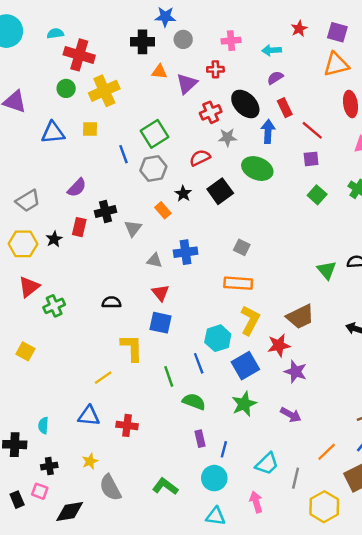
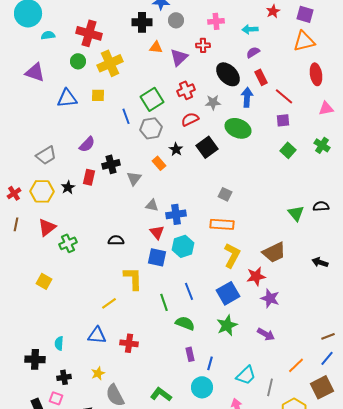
cyan semicircle: (55, 33) -> (48, 35), moved
red cross: (211, 112) -> (186, 90), moved
blue cross: (186, 252) -> (176, 214), moved
cyan hexagon: (218, 338) -> (183, 246), moved

